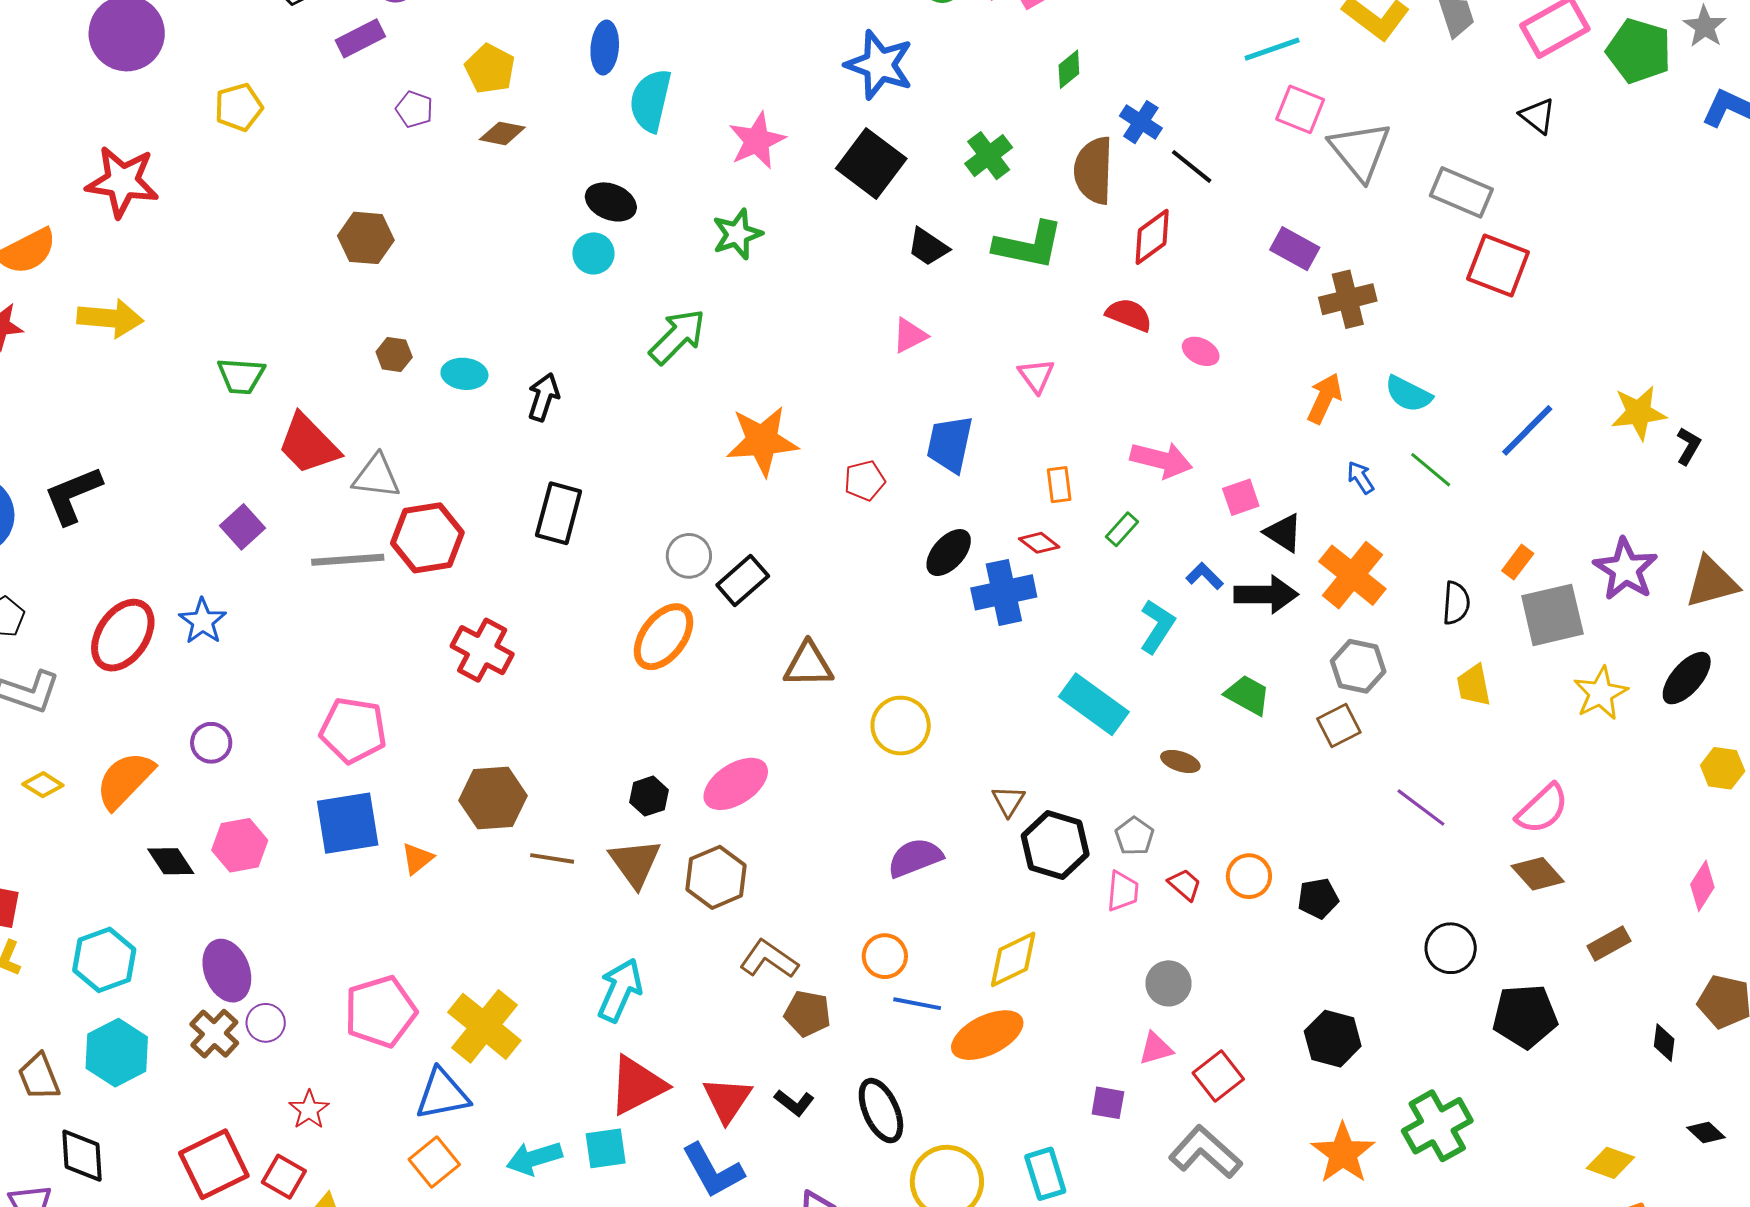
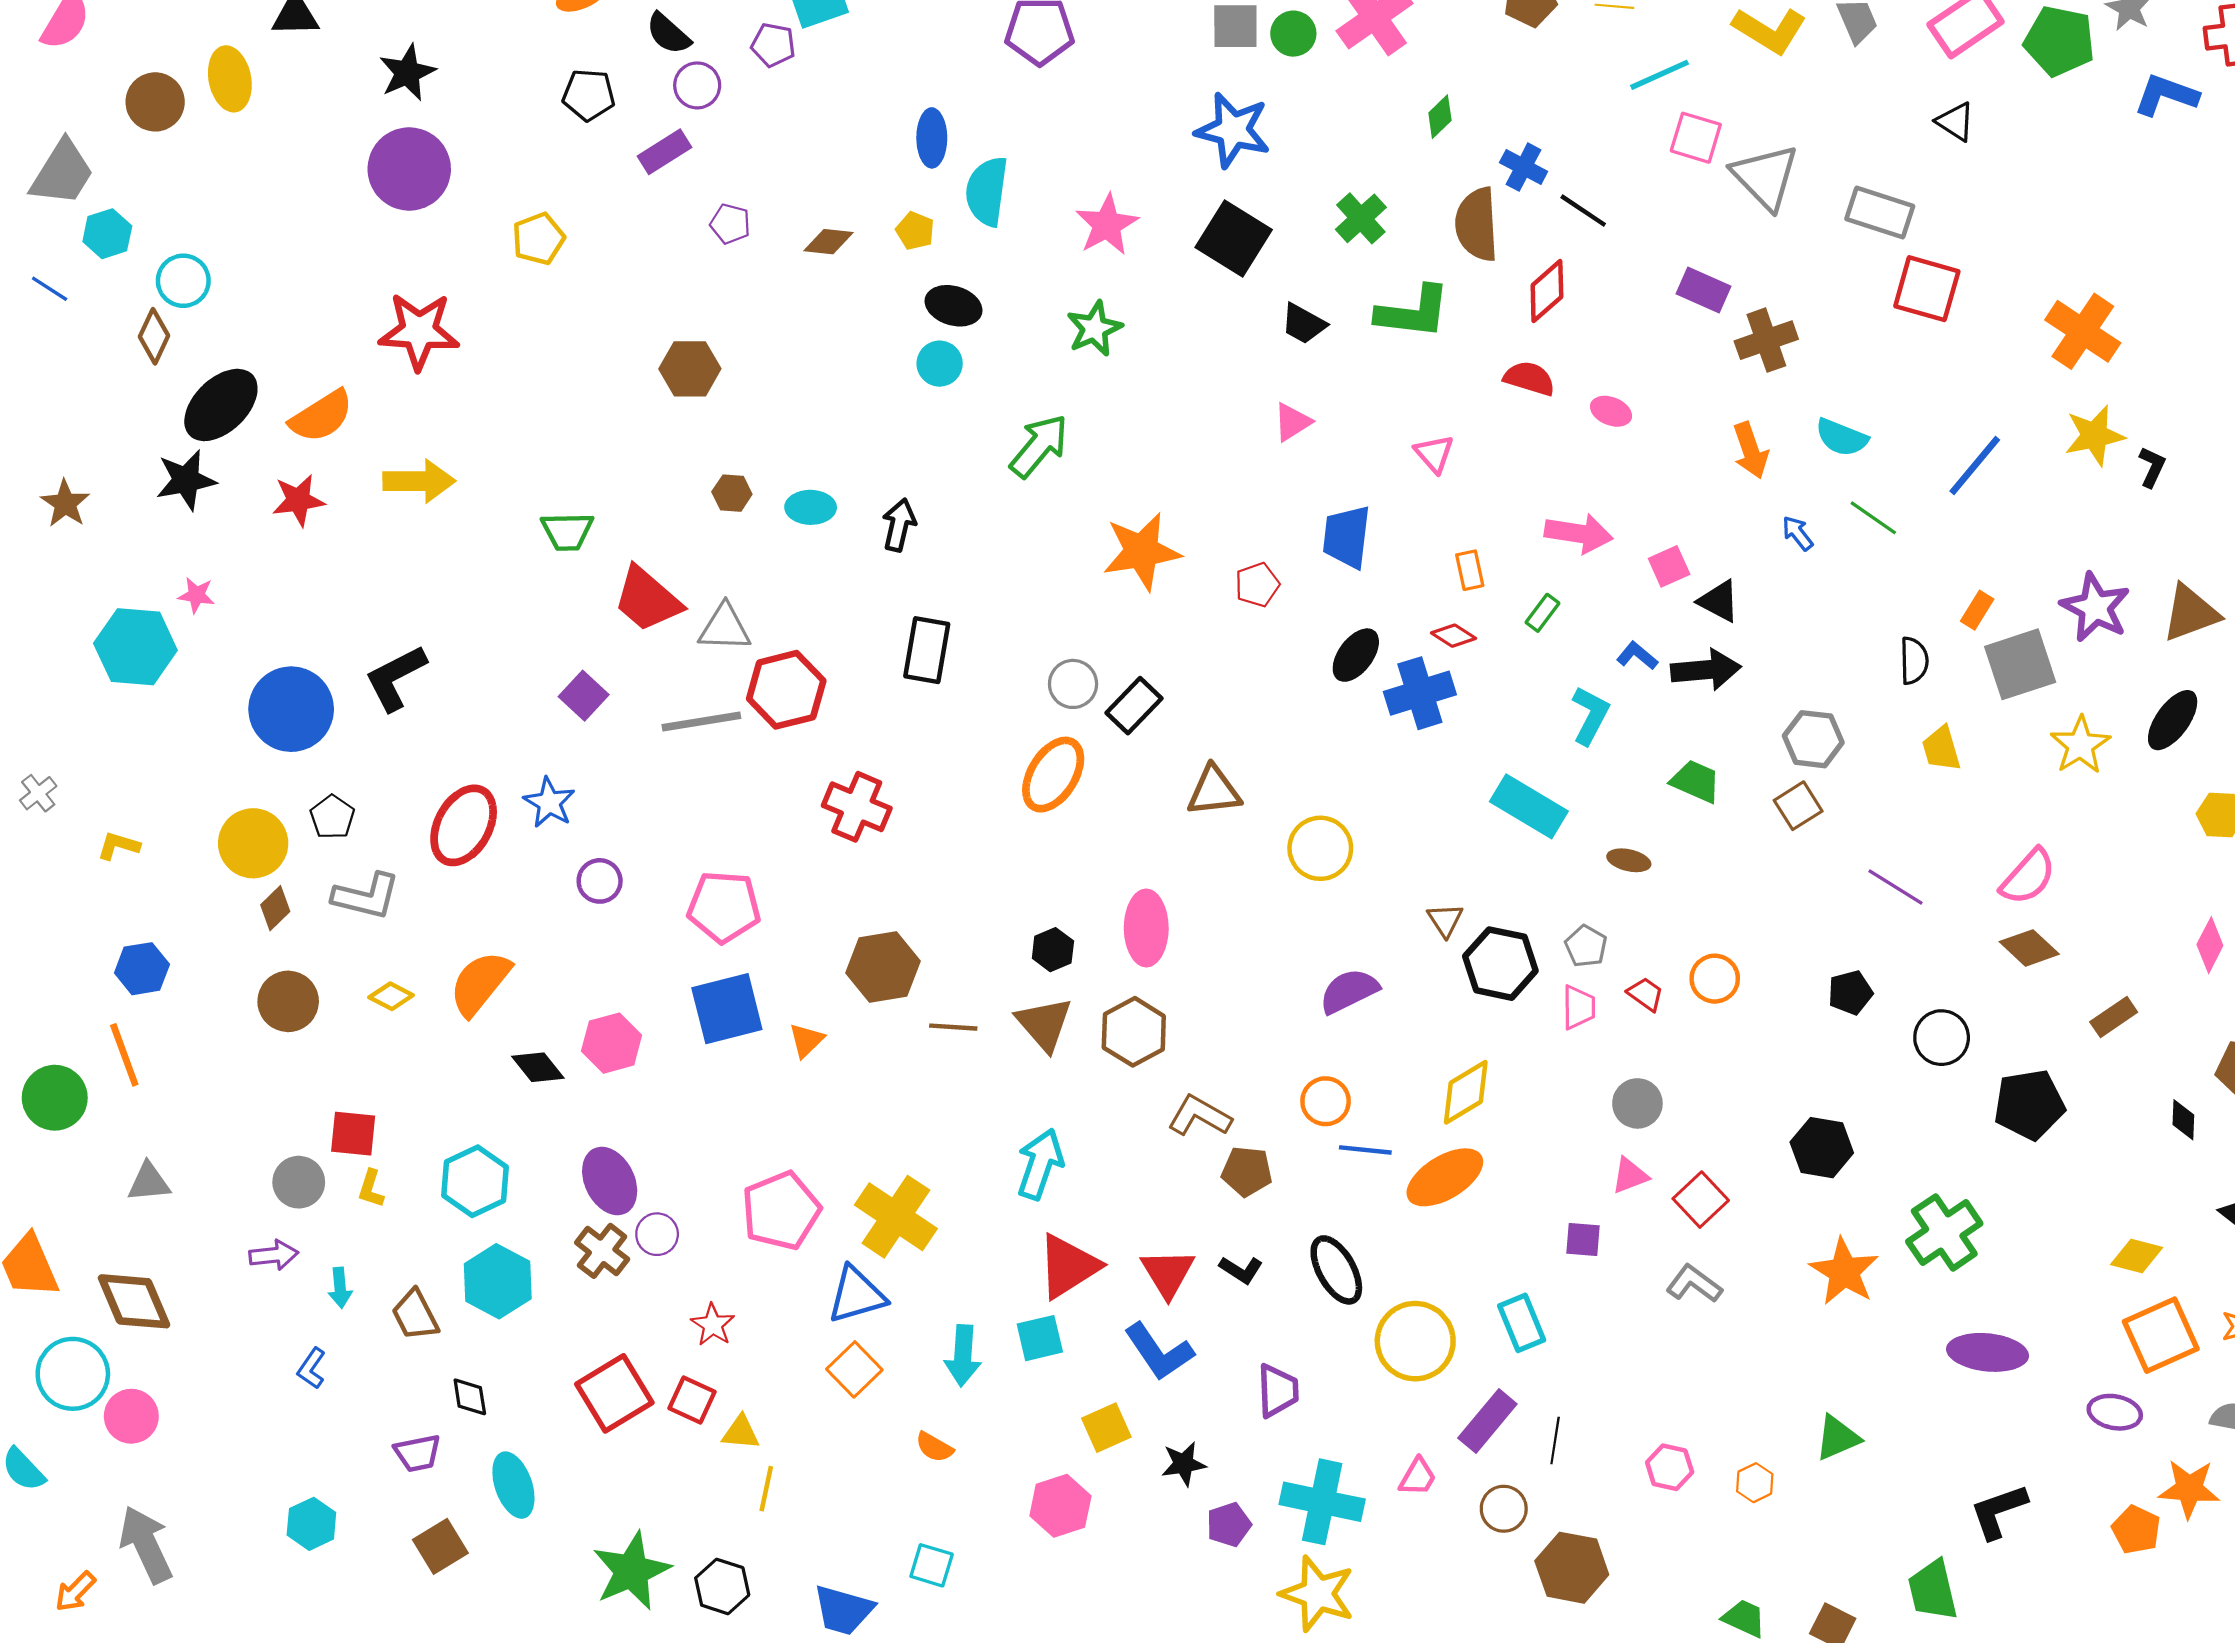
yellow pentagon: (490, 69) -> (915, 231), moved, size x0.7
orange arrow: (1324, 398) -> (1751, 450), turned 141
orange cross: (1352, 575) -> (2083, 331), moved
purple circle: (211, 743) -> (600, 881), moved
pink ellipse: (736, 784) -> (1146, 928), turned -52
black pentagon: (1318, 898) -> (1850, 993), moved
gray L-shape: (1205, 1152) -> (1694, 1284), size x0.7
black diamond: (82, 1156) -> (470, 1397), size x0.7
cyan arrow: (534, 1158) -> (963, 1356), turned -64

